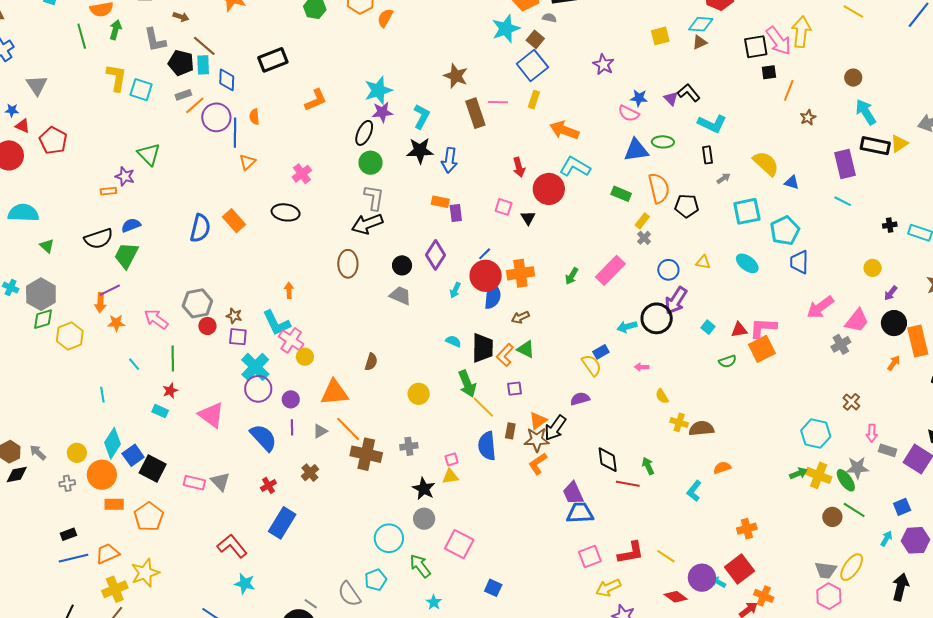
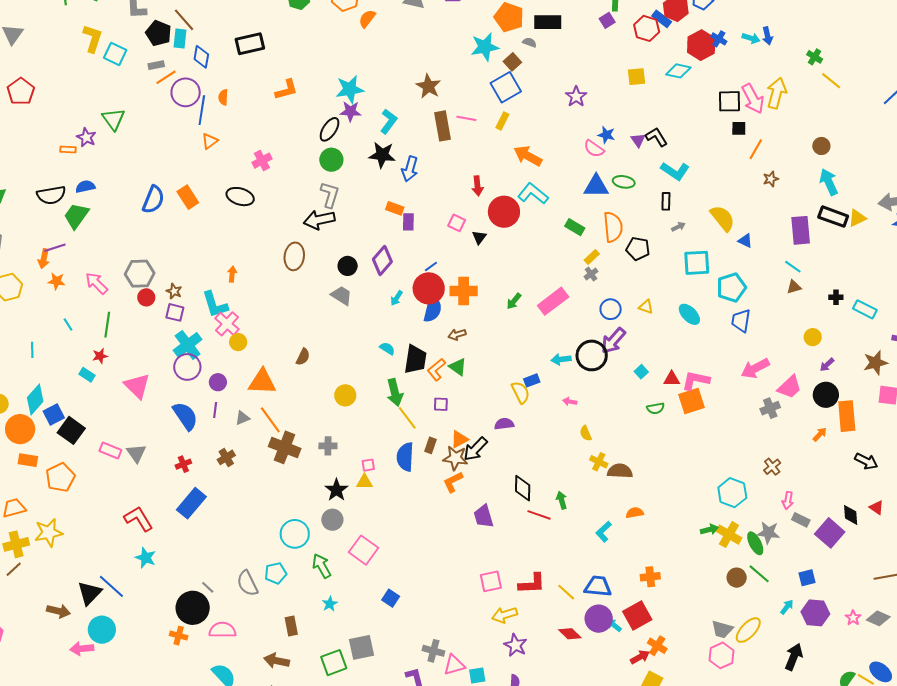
brown triangle: (700, 42) -> (794, 287), moved
blue trapezoid: (580, 513) -> (598, 586), moved

